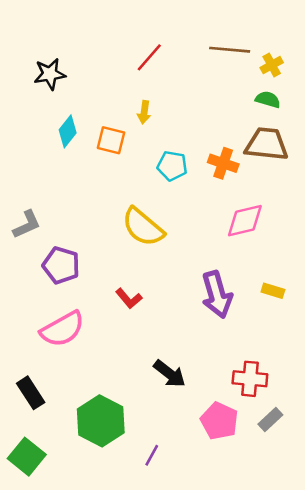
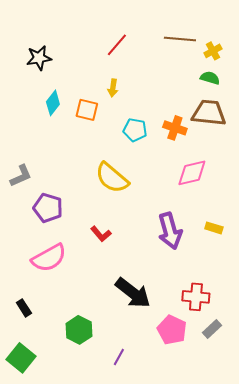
black arrow: (170, 374) -> (133, 293), size x1.4
black rectangle: (31, 393) -> (24, 308), size x0.7
green hexagon: (101, 421) -> (79, 330), size x0.7

